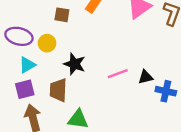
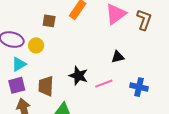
black star: (74, 64) -> (78, 76), moved
pink line: (118, 74) -> (104, 84), moved
black triangle: (146, 77) -> (118, 57), moved

